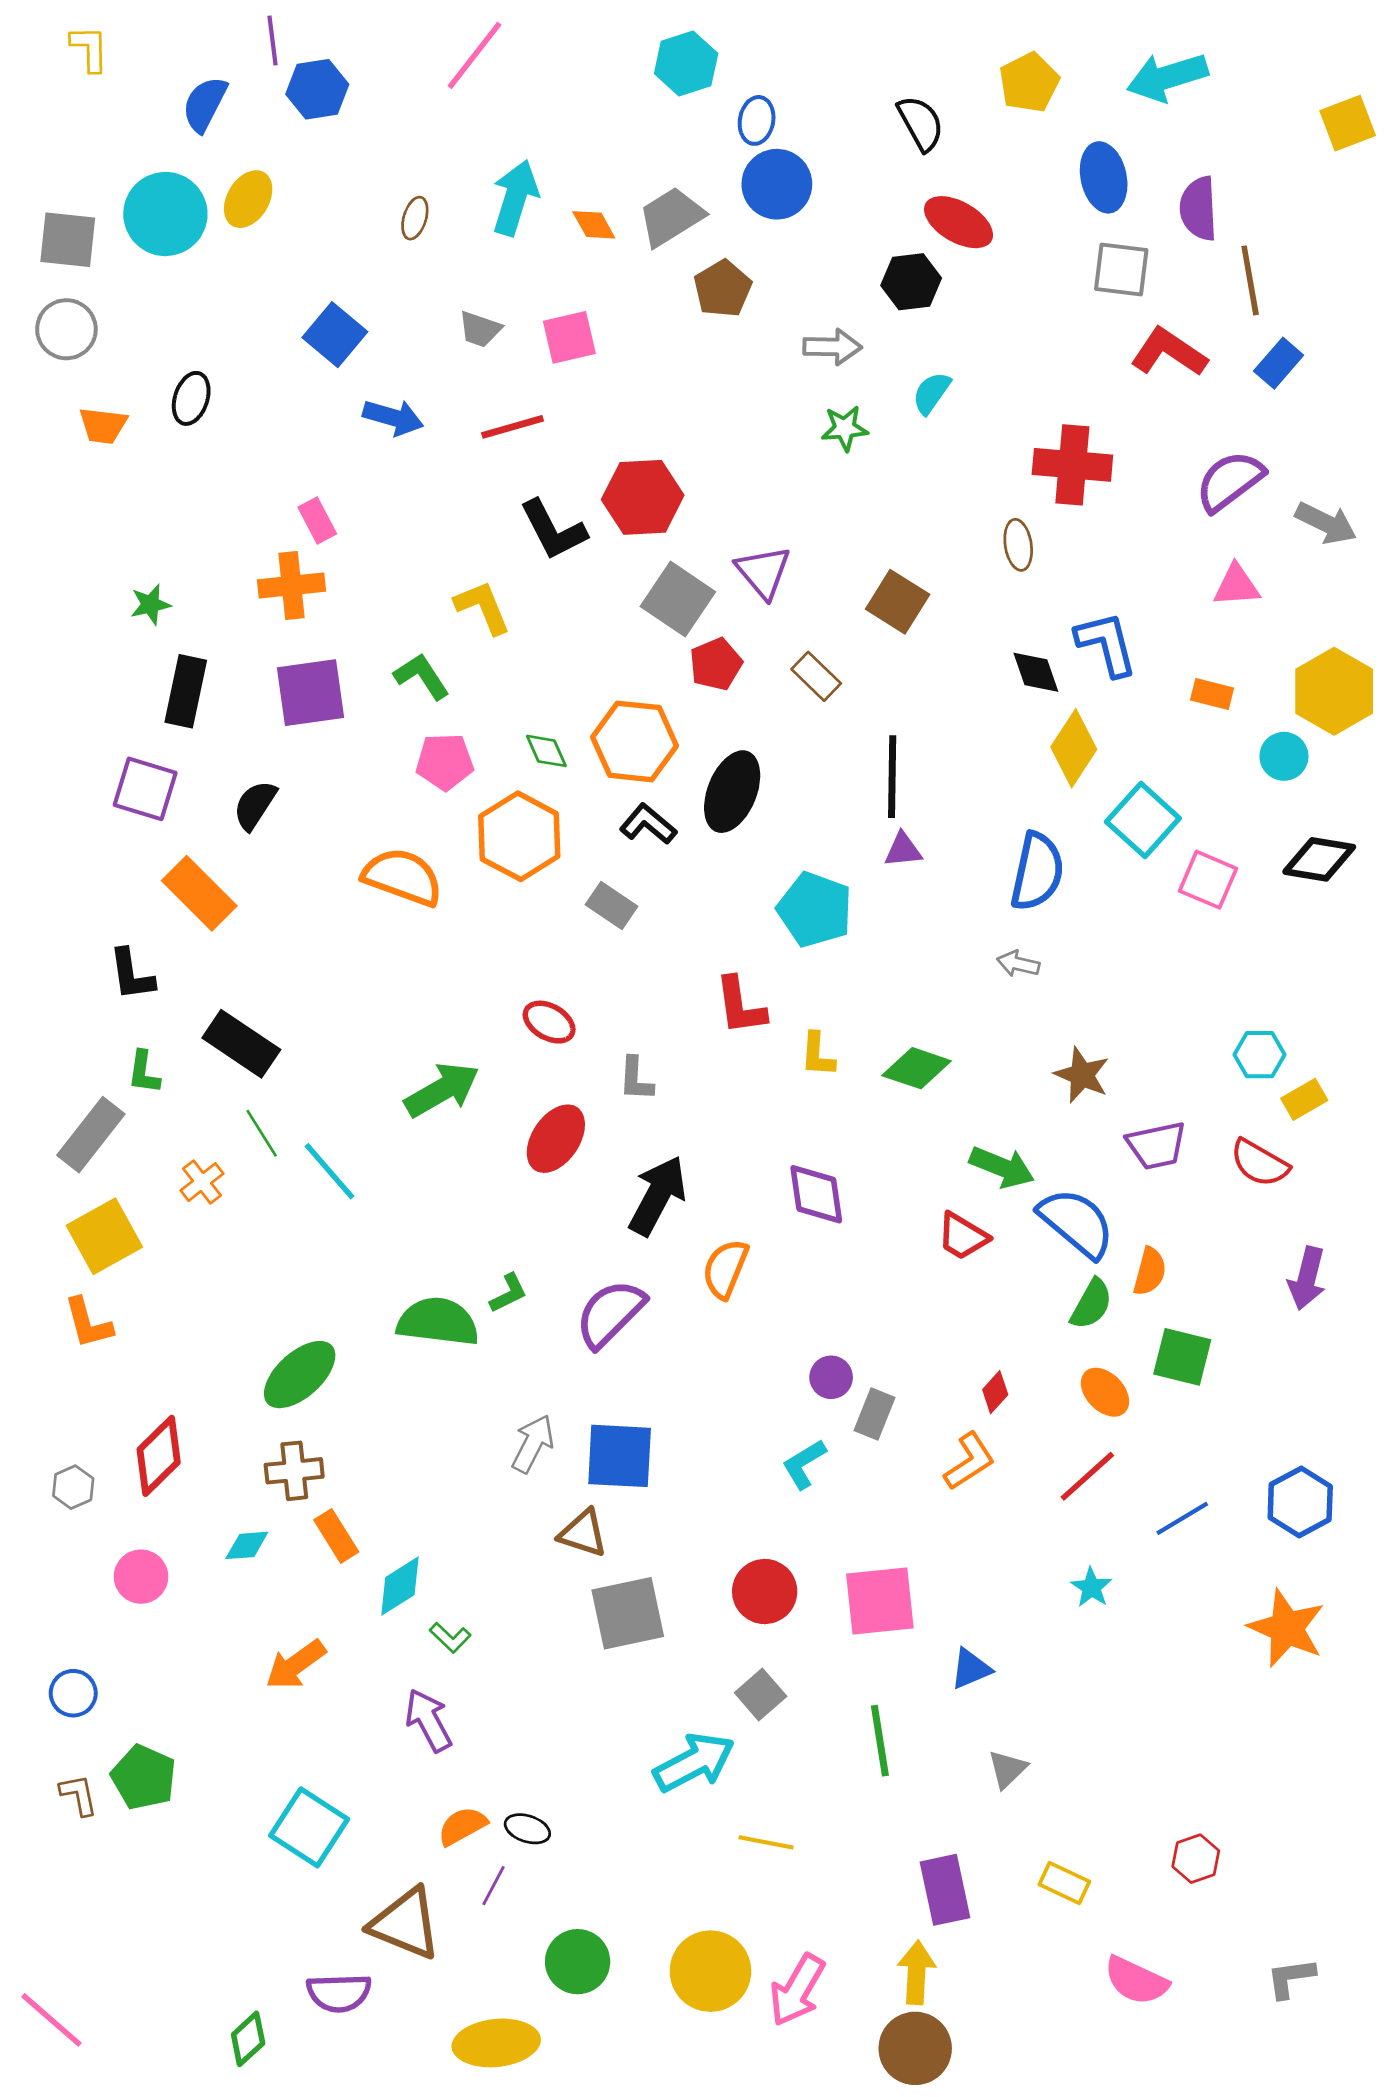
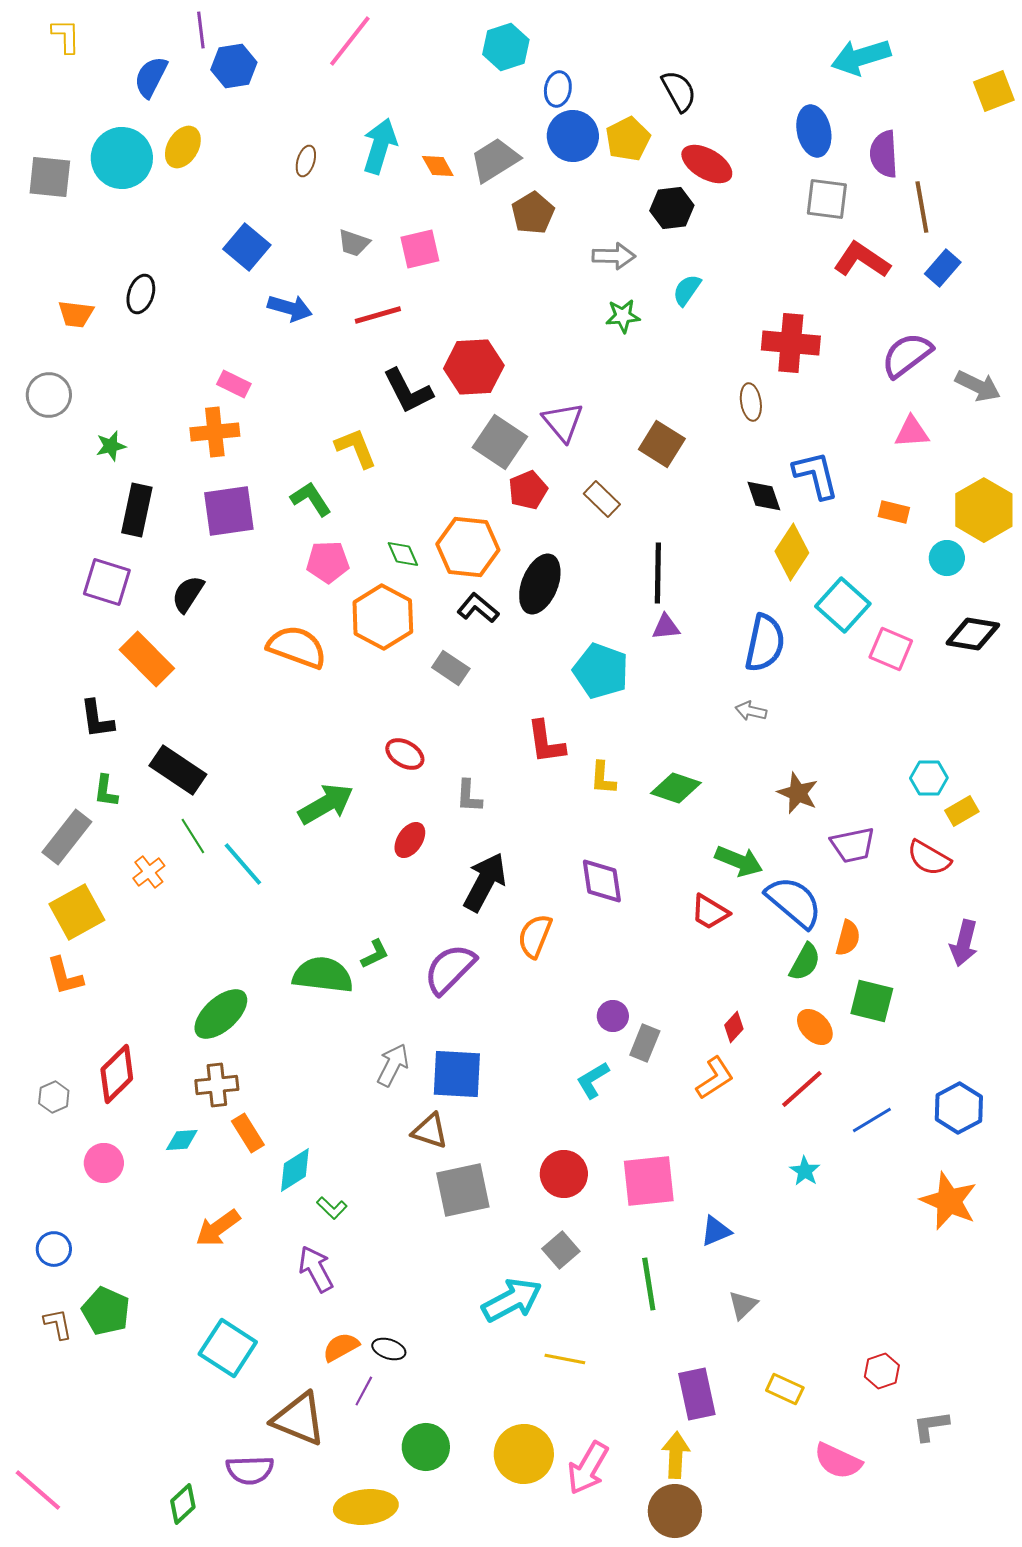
yellow pentagon: (1029, 82) -> (628, 139), moved
gray circle: (66, 329) -> (49, 395), moved
pink rectangle: (317, 520) -> (234, 384), turned -36
red ellipse: (556, 1139) -> (410, 840), size x0.7
gray L-shape: (1291, 1978) -> (931, 1426), moved

